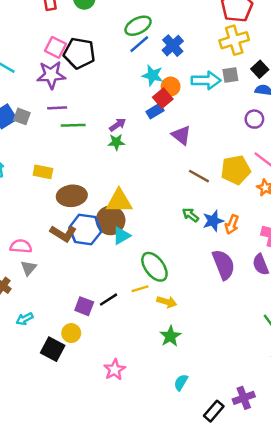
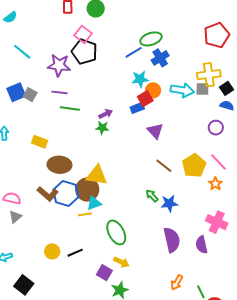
green ellipse: (138, 26) -> (151, 39), moved
yellow cross: (234, 40) -> (209, 75), moved
pink square: (55, 47) -> (83, 34), moved
cyan star: (153, 75) -> (140, 79), turned -30
yellow pentagon: (236, 170) -> (194, 166), turned -30
orange arrow: (232, 224) -> (177, 283), moved
yellow line: (140, 289) -> (85, 214), moved
purple square: (84, 306) -> (104, 273), moved
yellow circle: (71, 333) -> (52, 251), moved

